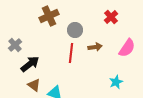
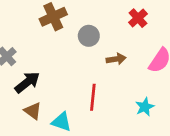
red line: (71, 53) -> (93, 97), moved

